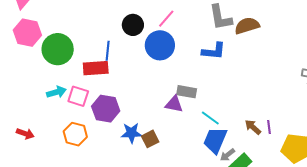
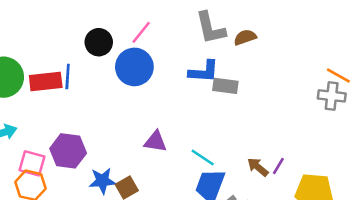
brown semicircle: (247, 26) -> (245, 37), size x0.7
red rectangle: (96, 68) -> (46, 81), moved
gray rectangle: (187, 92) -> (225, 86), moved
pink square: (78, 96) -> (32, 163), moved
purple line: (269, 127) -> (278, 166), turned 40

